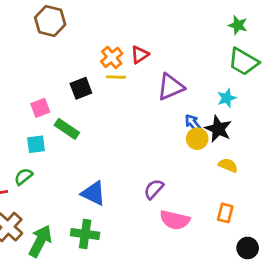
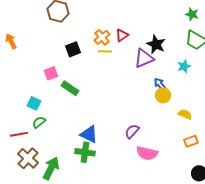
black square: (81, 88) -> (73, 49), moved
black star: (218, 129) -> (156, 44), moved
cyan square: (36, 144) -> (34, 103), moved, turned 32
orange rectangle: (225, 213) -> (191, 141), moved, turned 56
green cross: (85, 234) -> (85, 152), moved

